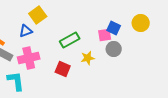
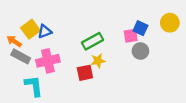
yellow square: (38, 15) -> (30, 29), moved
yellow star: (88, 58) -> (98, 61), moved
red square: (63, 69) -> (85, 73), turned -35

